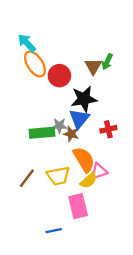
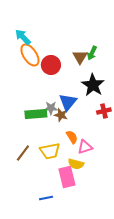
black star: (84, 99) -> (93, 85), moved, turned -30
red cross: (108, 129) -> (104, 111), moved
orange semicircle: (84, 160) -> (72, 137), size x0.6
yellow semicircle: (89, 181) -> (76, 164), moved, turned 56

